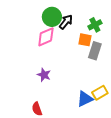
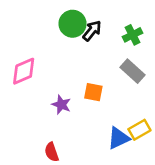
pink diamond: (46, 37) -> (24, 71), moved
orange square: (85, 40) -> (93, 92), moved
gray rectangle: (95, 51) -> (132, 71), turned -66

